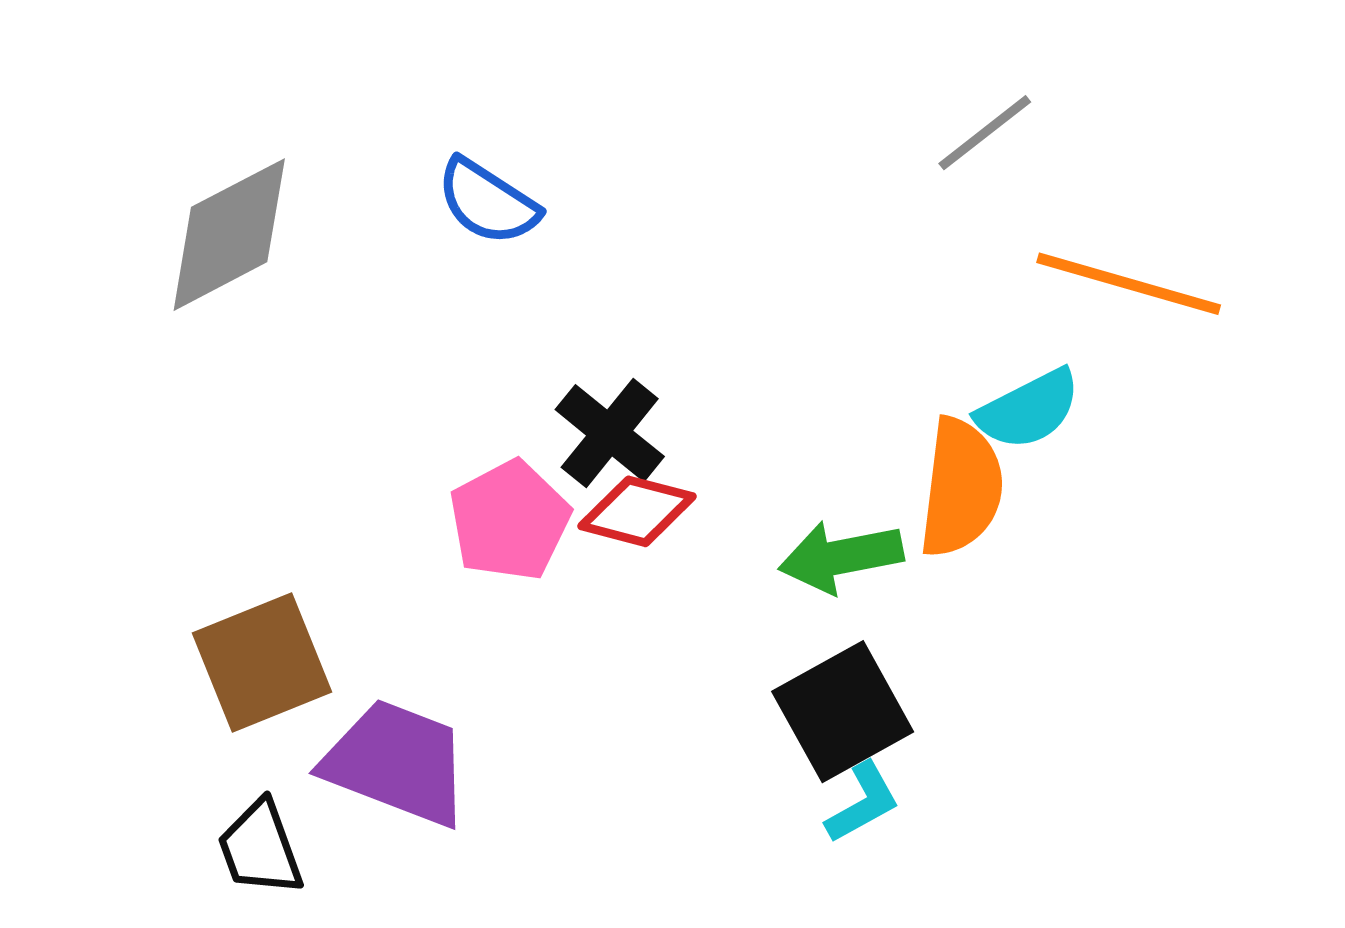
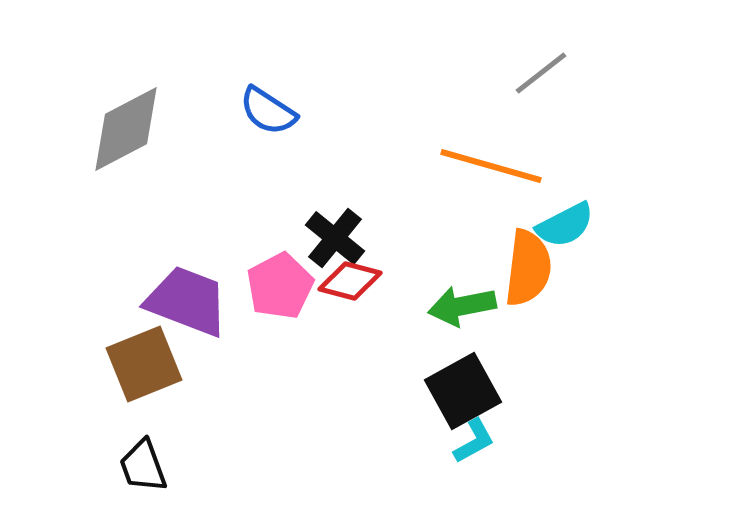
orange line: (1129, 284) -> (491, 166), moved
purple trapezoid: (397, 763) -> (187, 301), moved

